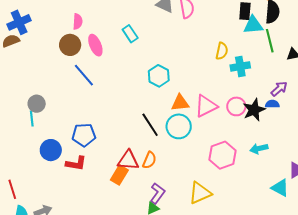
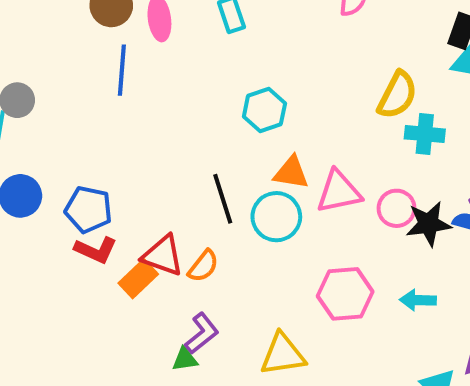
yellow semicircle: (222, 51) -> (397, 95), size x1.4
blue line: (84, 75) -> (122, 70), turned 30
blue pentagon: (84, 135) -> (88, 209), moved
red L-shape: (76, 163) -> (96, 250), moved

